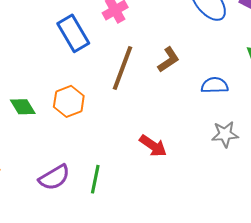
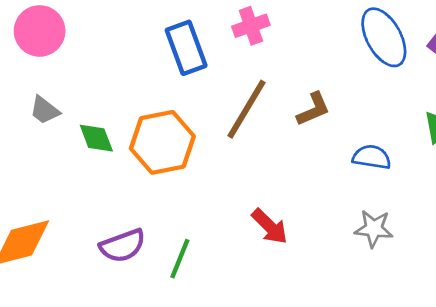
orange hexagon: (69, 101) -> (162, 142), size x1.4

